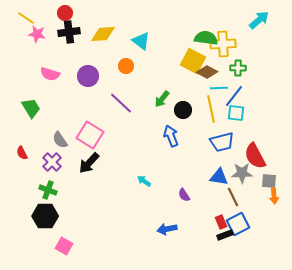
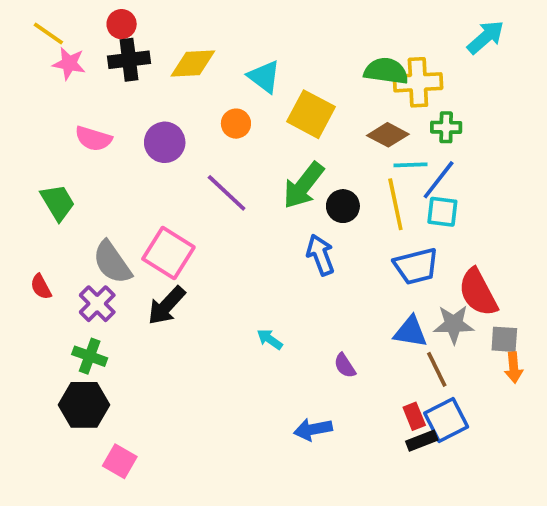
yellow square: (193, 61) -> (311, 114), moved
green arrow: (162, 99) -> (304, 185), size x1.5
gray semicircle: (60, 140) -> (112, 262), size x1.4

